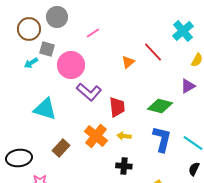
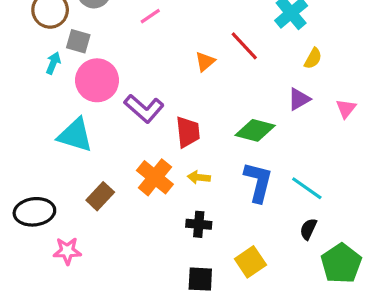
cyan arrow: (31, 63) -> (53, 63), turned 144
pink circle: (71, 65) -> (97, 80), moved

